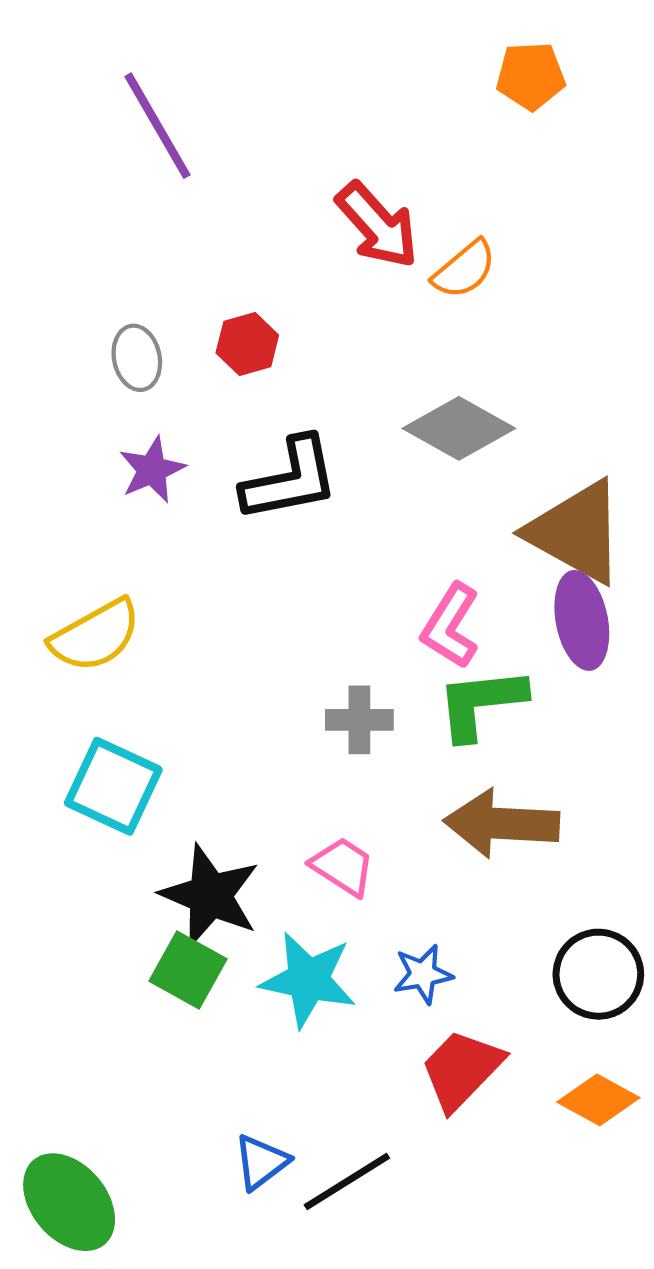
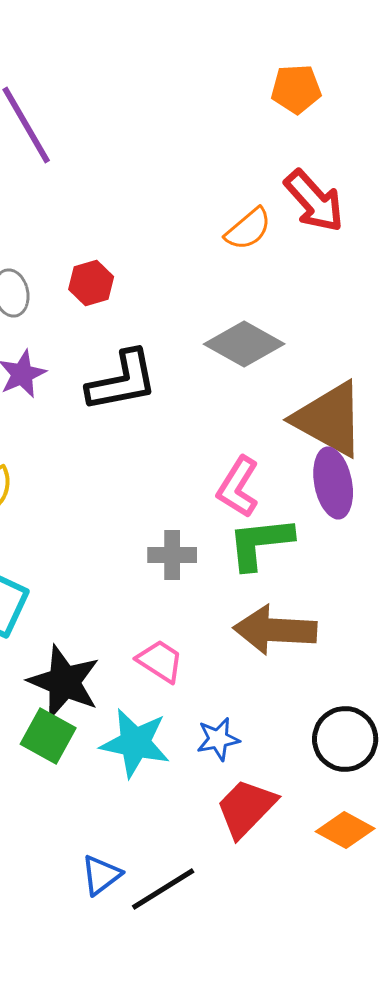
red arrow: (377, 225) -> (314, 201), moved

